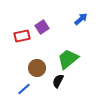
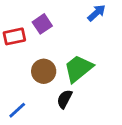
brown circle: (37, 68) -> (44, 71), moved

